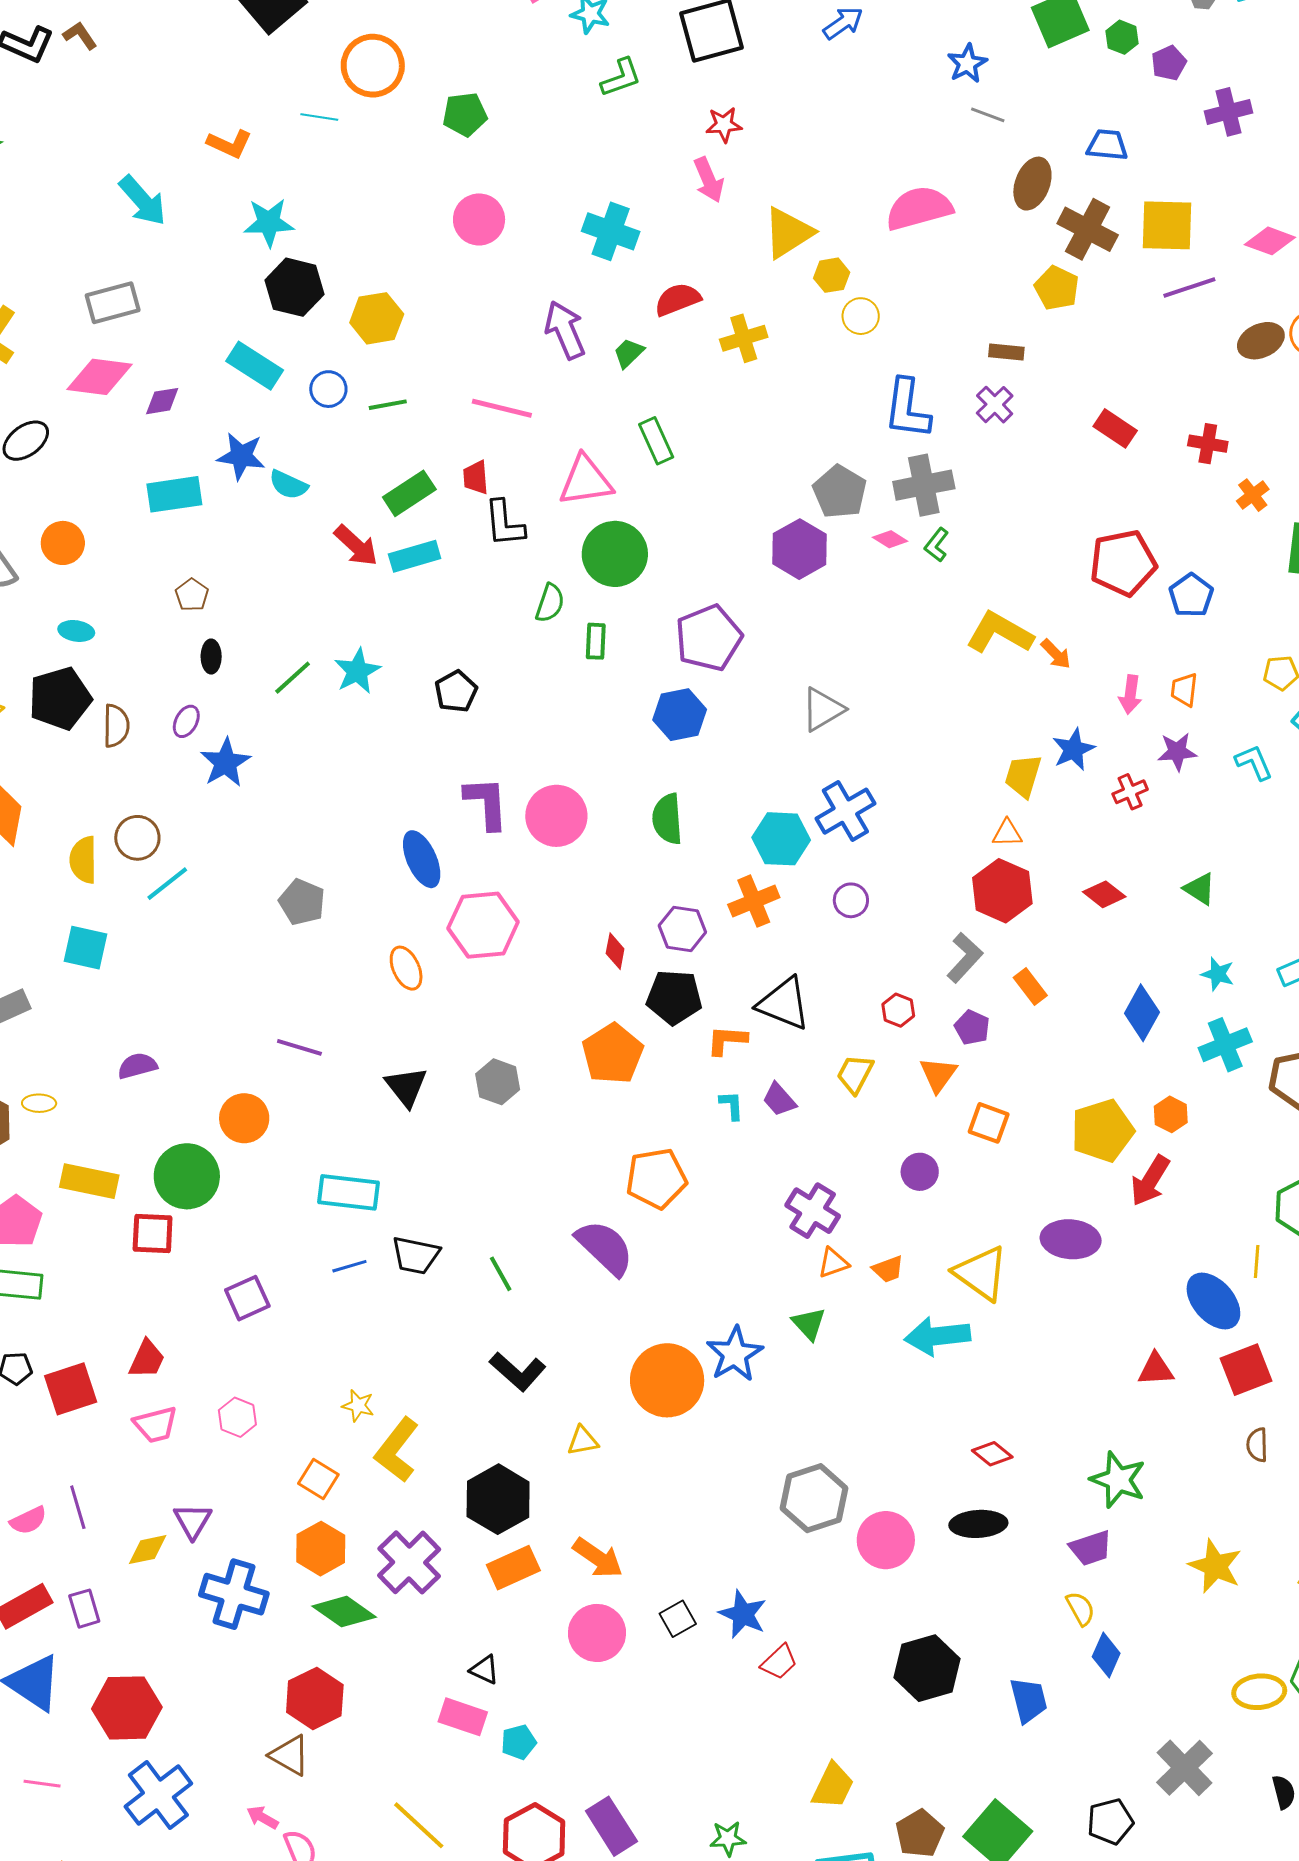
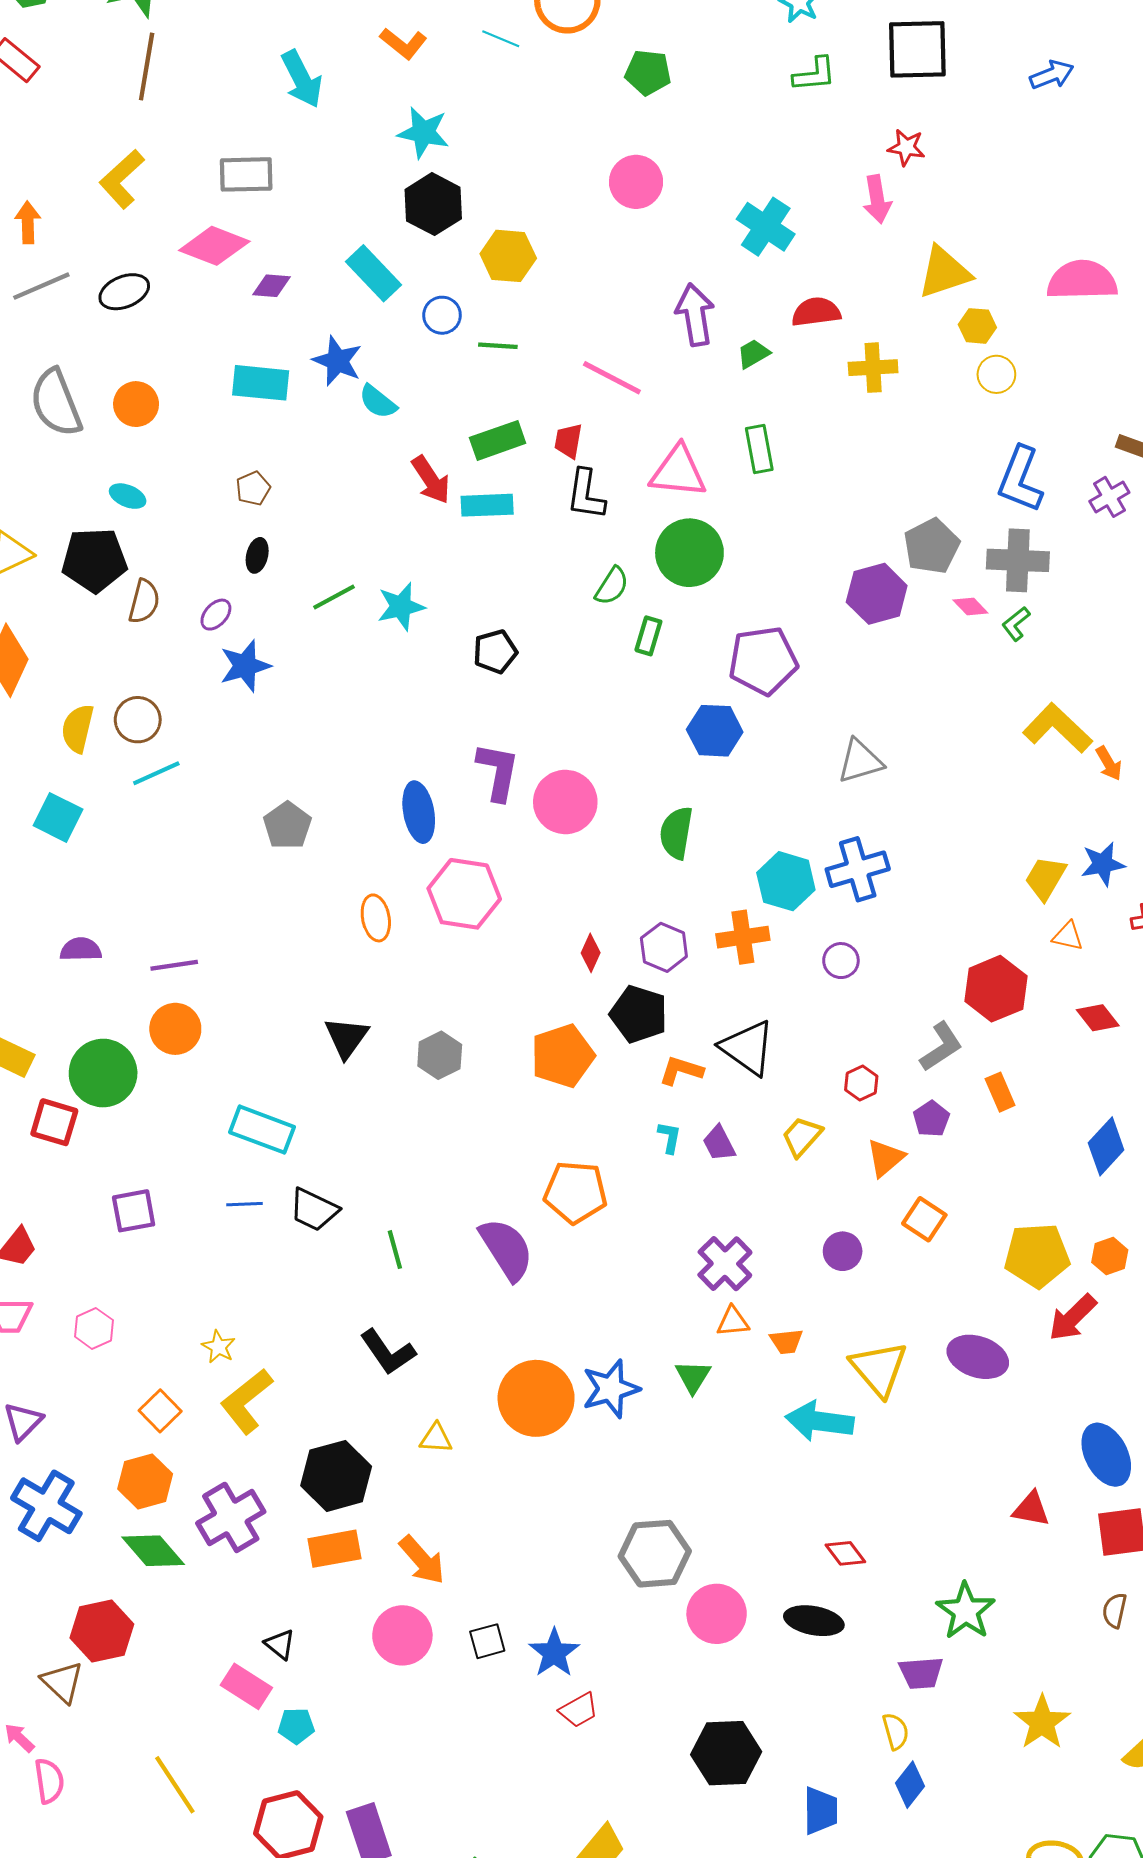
orange triangle: (1007, 833) -> (1068, 936), moved
purple line: (299, 1047) -> (174, 965), moved, turned -39

